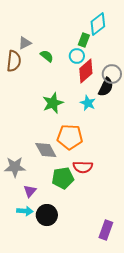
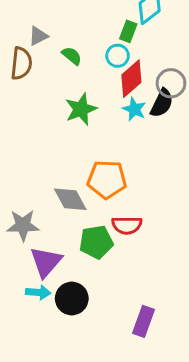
green star: (53, 103) -> (81, 109), moved
cyan star: (88, 103) -> (134, 109), moved
purple triangle: (30, 191) -> (46, 262), size x1.6
purple rectangle: (106, 230) -> (144, 321), moved

